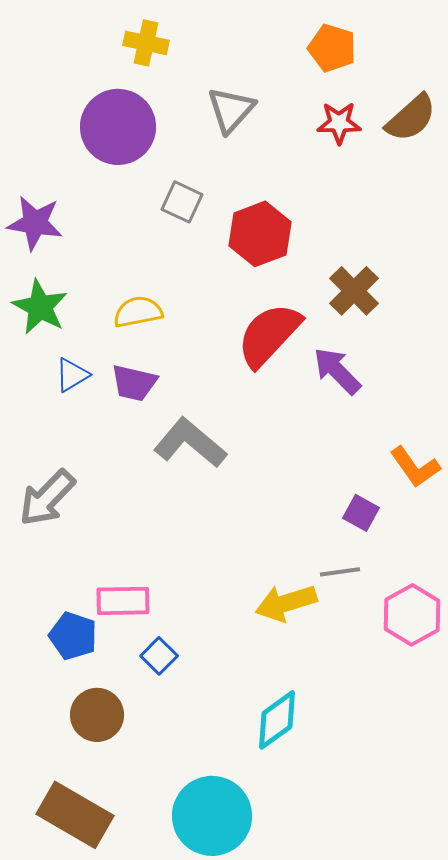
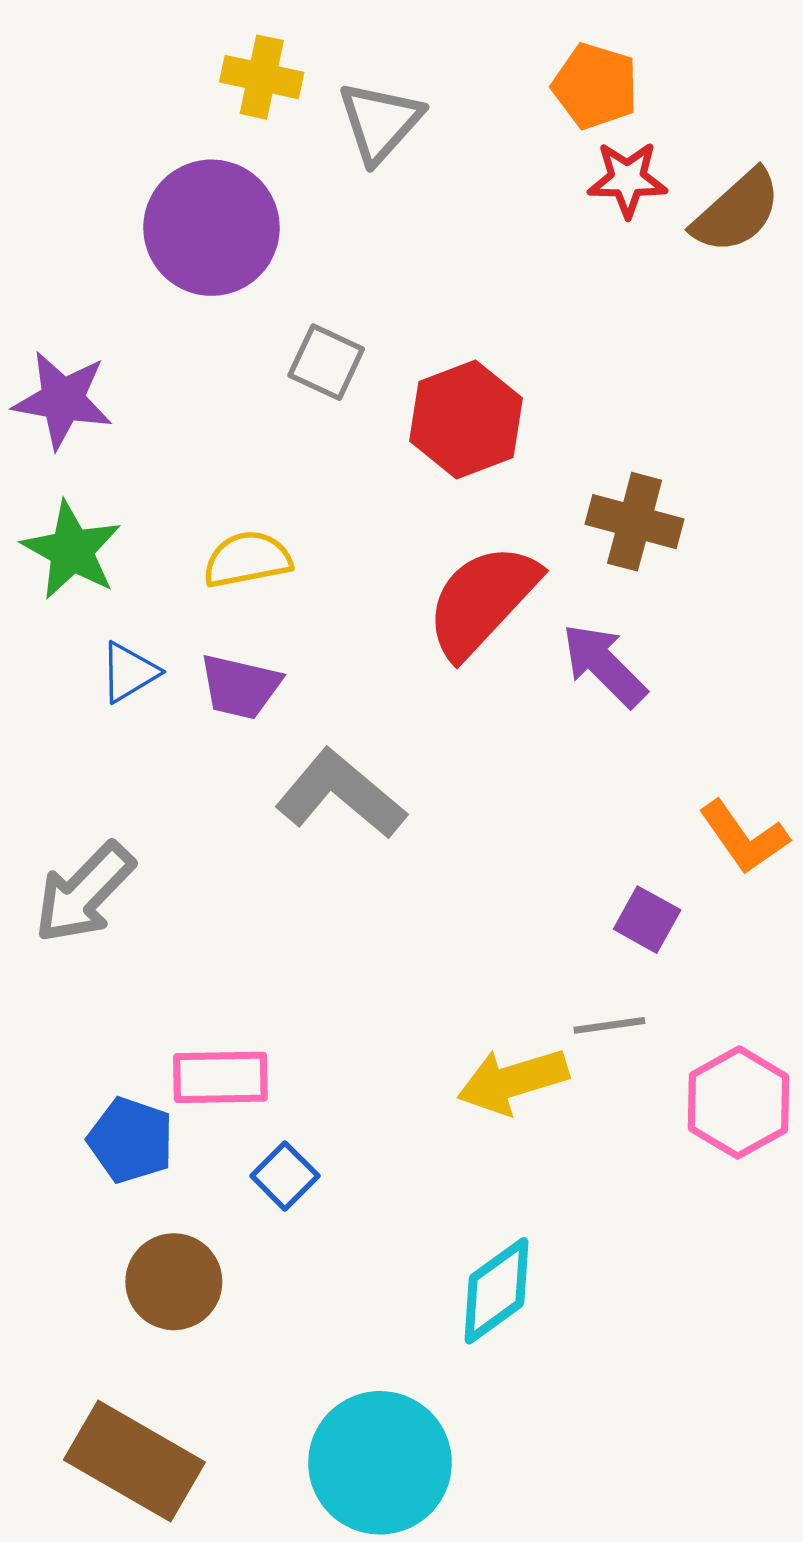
gray triangle: (231, 110) -> (380, 122), moved
red star: (339, 123) -> (627, 179), moved
brown cross: (354, 291) -> (635, 522), turned -30

